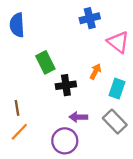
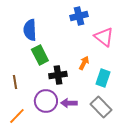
blue semicircle: (17, 25) -> (30, 30), moved
brown line: (17, 108) -> (15, 82), moved
purple circle: (65, 141) -> (46, 101), moved

